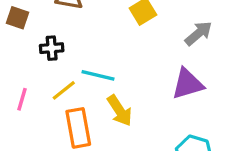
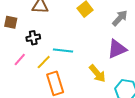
pink line: (22, 99) -> (20, 59), moved, turned 32
yellow arrow: (120, 111) -> (97, 73), moved

